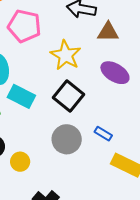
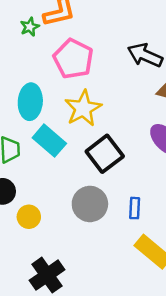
yellow star: (66, 55) -> (83, 108), moved
blue rectangle: (103, 134) -> (135, 208), turned 48

